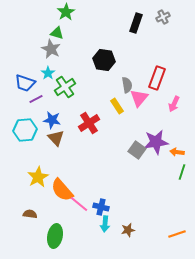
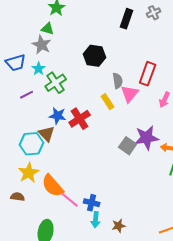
blue trapezoid: (25, 83) -> (16, 63), moved, turned -35
blue star: (52, 120) -> (58, 116), moved
cyan hexagon: (25, 130) -> (32, 144), moved
brown semicircle: (30, 214) -> (18, 197), moved

